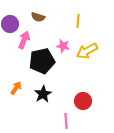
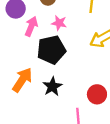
pink star: (63, 46) -> (59, 23), moved
orange arrow: (16, 88) -> (22, 80), size x1.6

